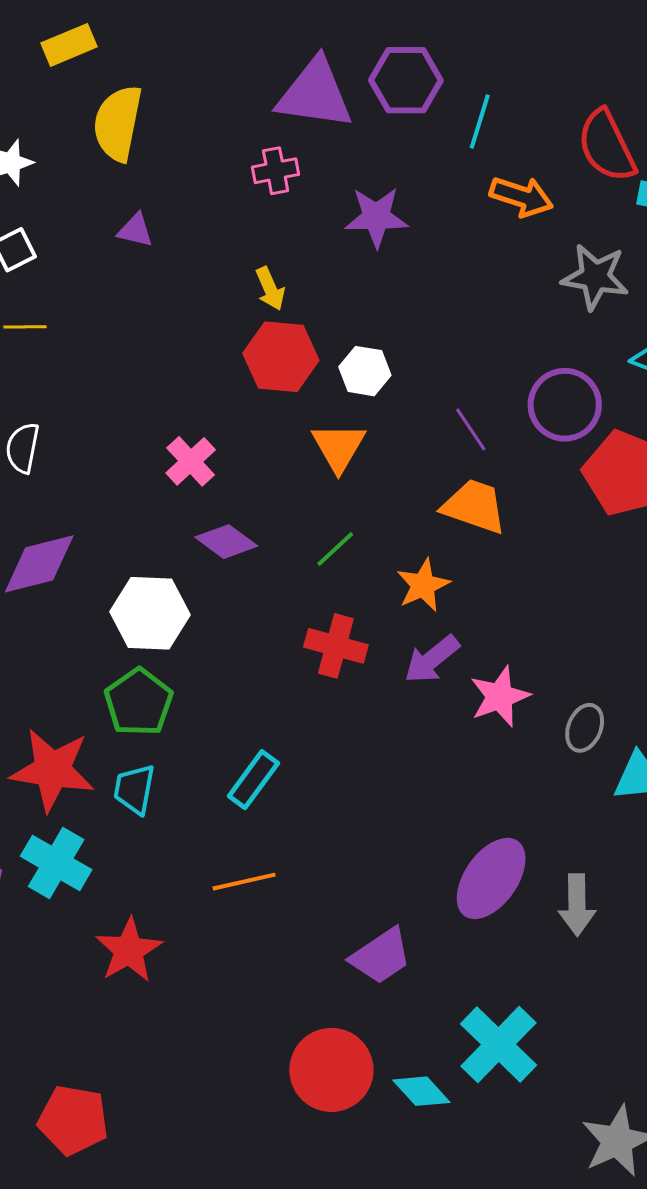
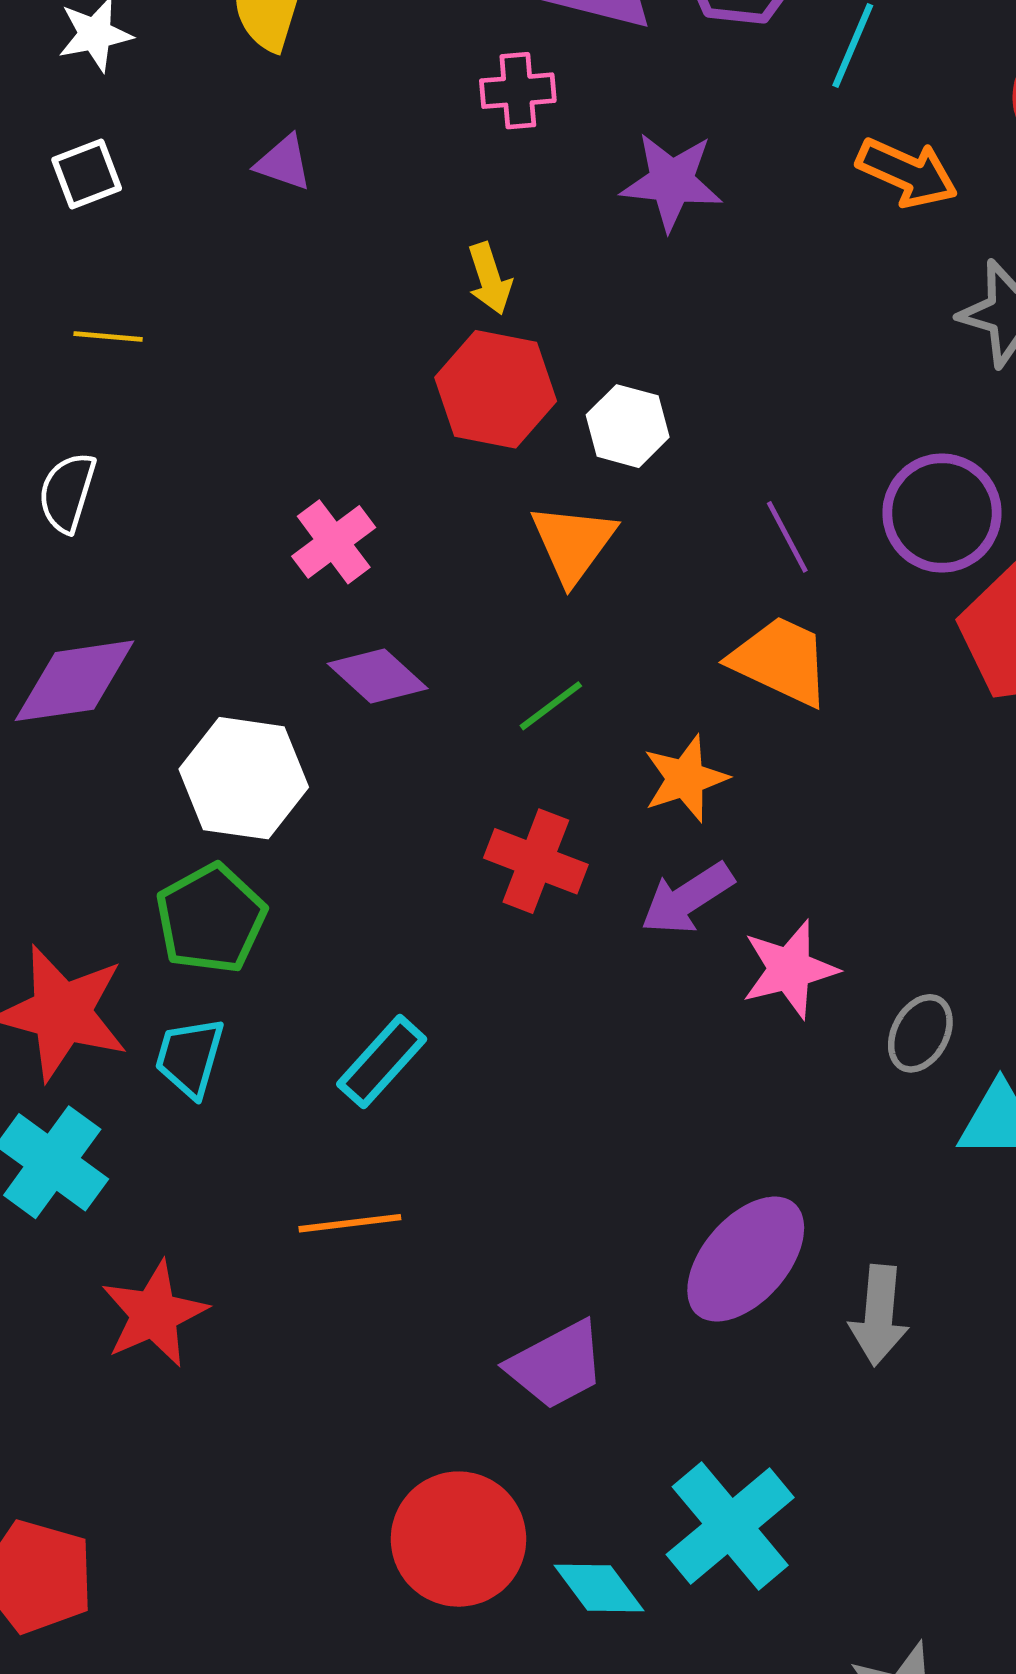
yellow line: (25, 327) -> (108, 337), moved

